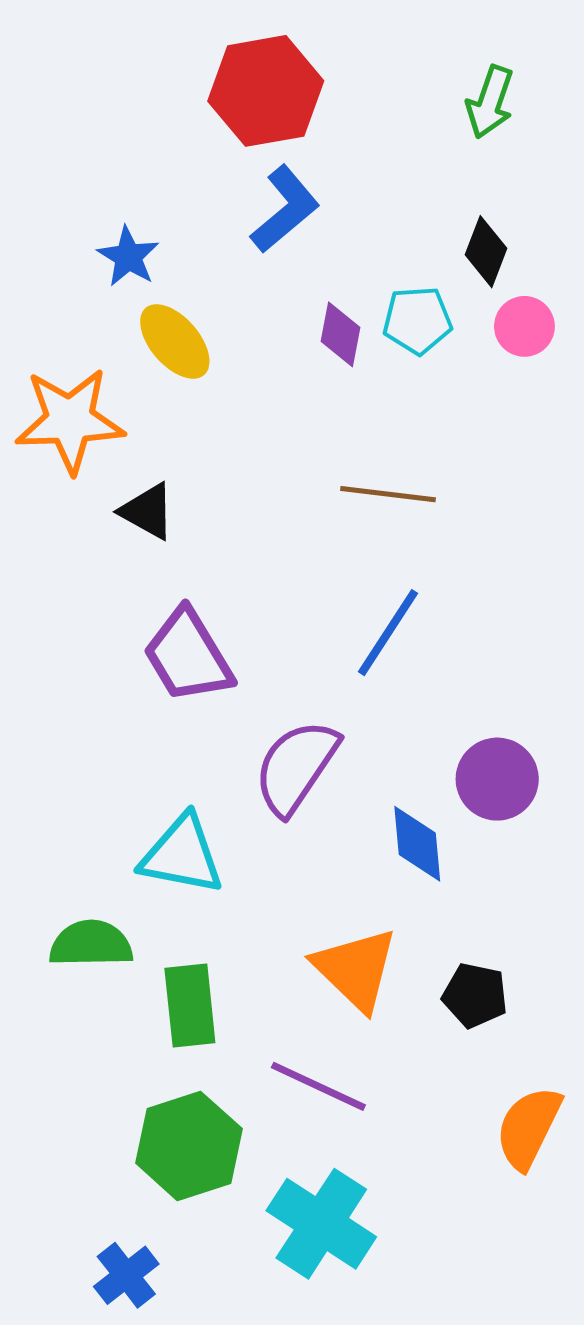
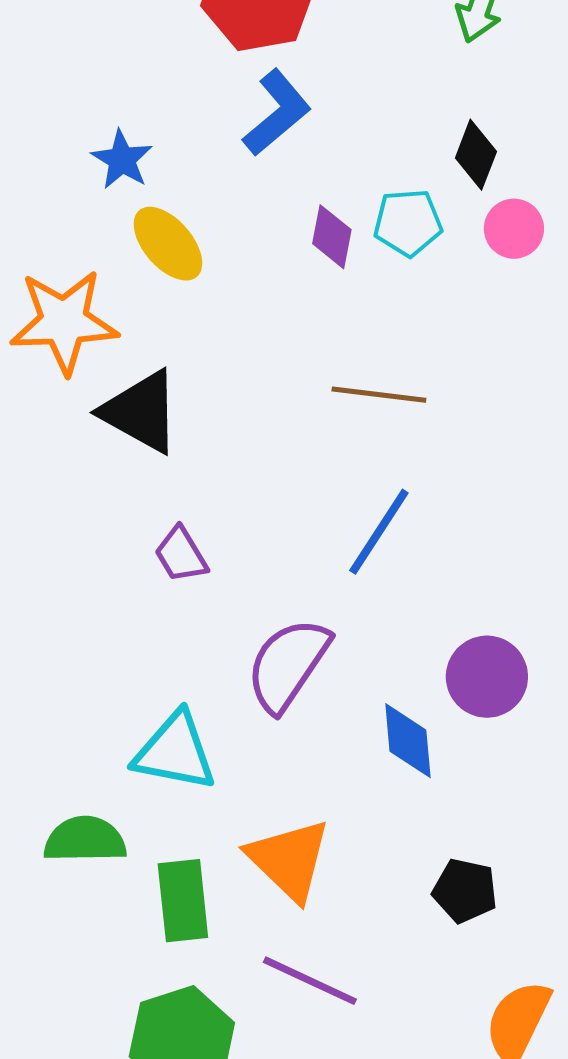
black triangle: (148, 511) -> (141, 412), size x1.5
purple trapezoid: (188, 656) -> (181, 555), size x0.6
orange triangle: (356, 969) -> (289, 860), moved

